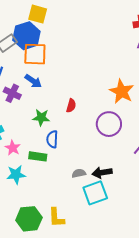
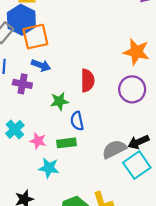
red semicircle: (71, 106) -> (87, 80), size x1.5
gray semicircle: (79, 173) -> (114, 149), size x1.6
cyan star: (16, 175) -> (49, 168), turned 30

